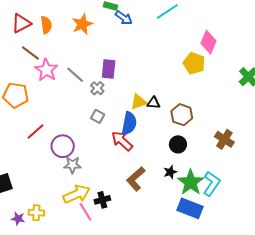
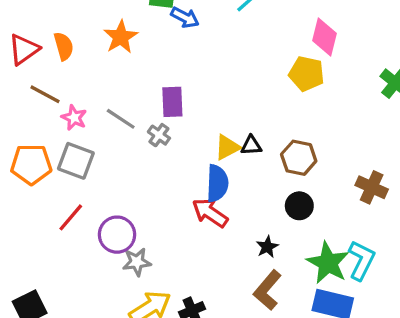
pink star: (46, 70) -> (74, 118), size x0.7
gray square: (98, 116) -> (76, 161), moved, size x1.6
black star: (170, 172) -> (267, 247), moved
brown L-shape: (136, 179) -> (267, 290), moved

